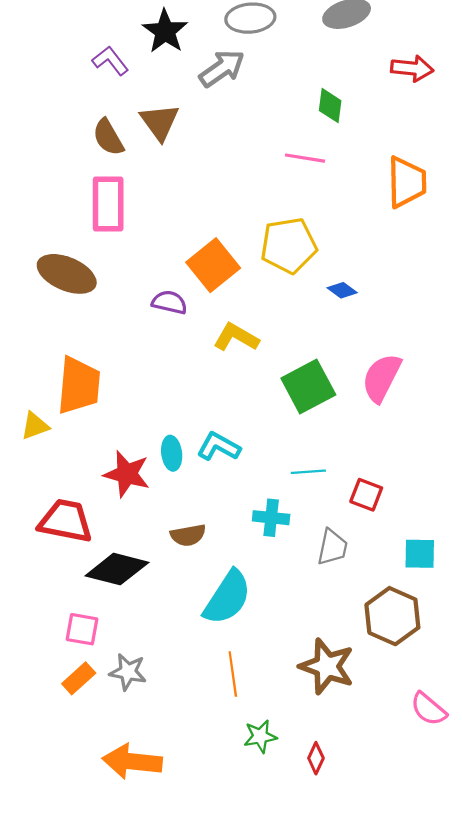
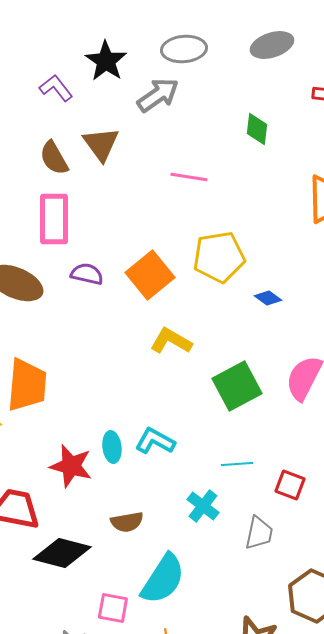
pink line: (305, 158) -> (189, 177), moved
purple semicircle: (169, 302) -> (87, 274), moved
cyan cross: (271, 518) -> (203, 506), turned 32
pink square: (82, 629) -> (113, 608), moved

